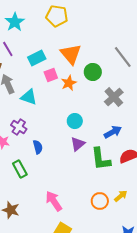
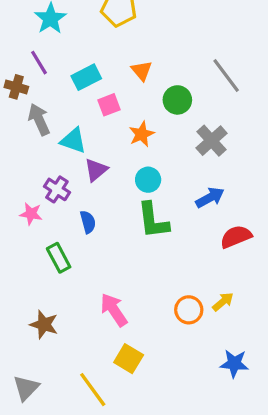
orange triangle: (71, 54) -> (142, 71), size x0.6
orange star: (69, 83) -> (142, 134), moved
purple triangle: (78, 144) -> (96, 170), moved
green L-shape: (101, 159) -> (153, 220), moved

